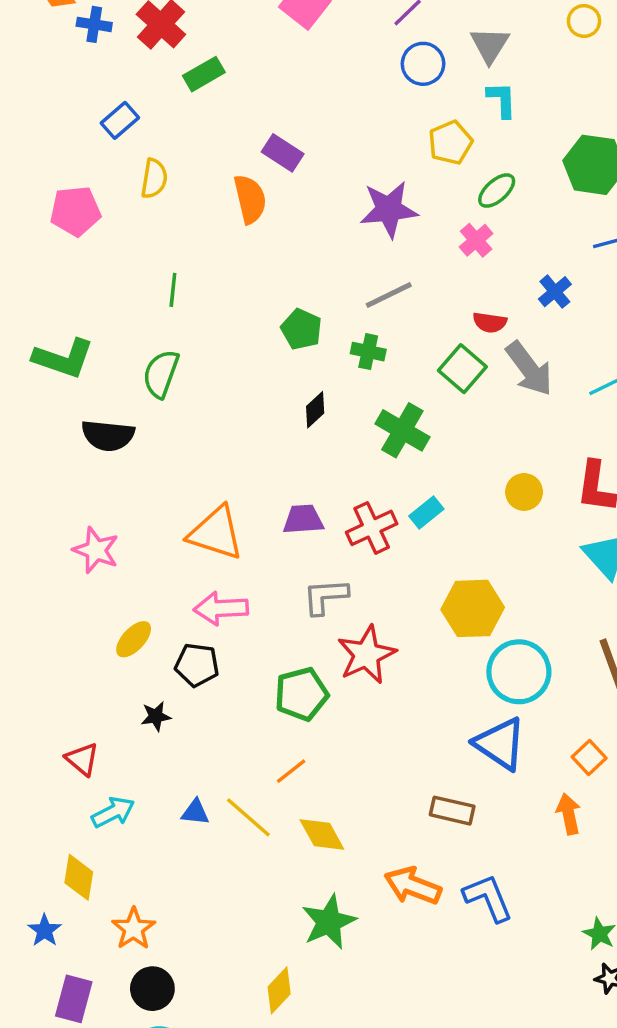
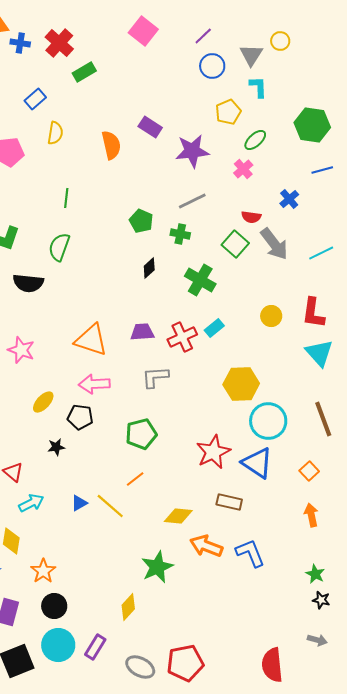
yellow circle: (584, 21) -> (280, 41), moved
purple rectangle: (283, 153) -> (150, 127), moved
red star: (366, 655) -> (213, 452), moved
blue triangle: (195, 812) -> (79, 503), turned -36
orange arrow: (569, 814) -> (311, 515), moved
yellow diamond: (322, 834) -> (178, 516), moved, turned -56

